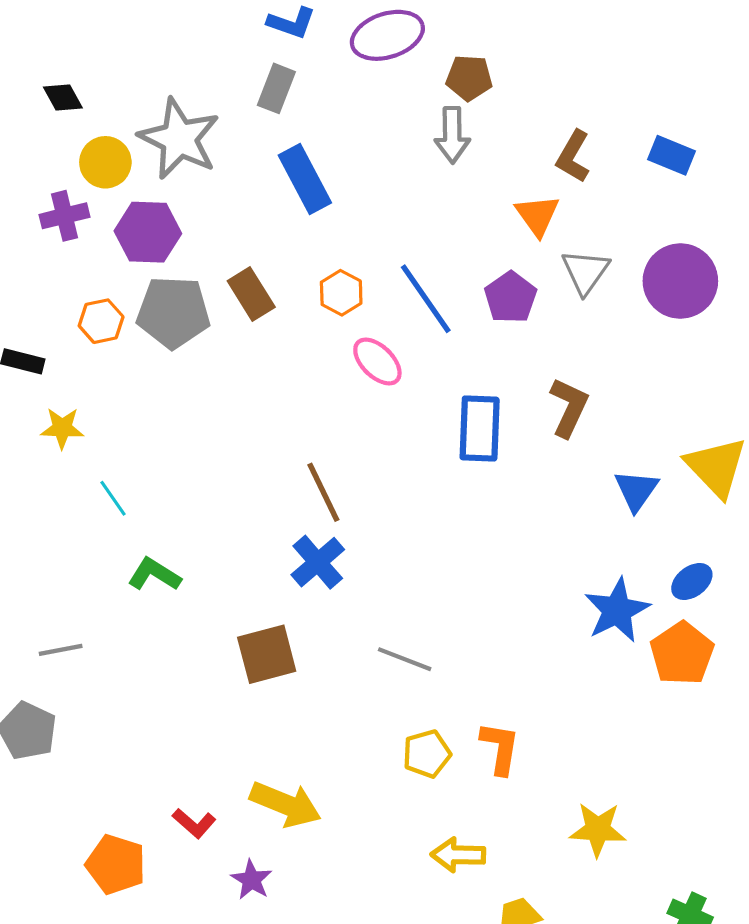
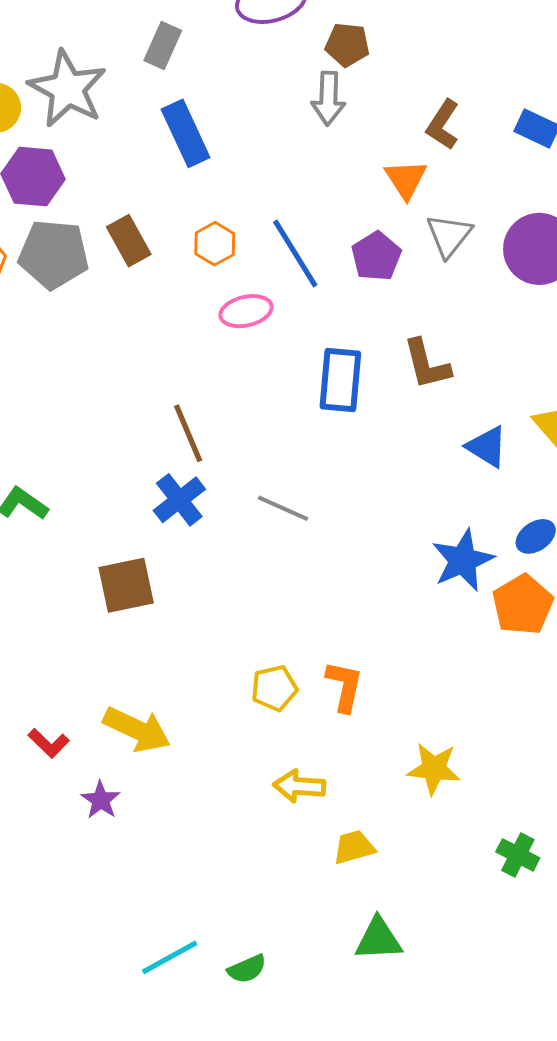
pink ellipse: (377, 361) -> (246, 311), turned -60
brown L-shape: (569, 407) -> (427, 364), turned 138
blue triangle: (636, 490) -> (487, 447), turned -36
gray line: (405, 659) -> (283, 508), moved

